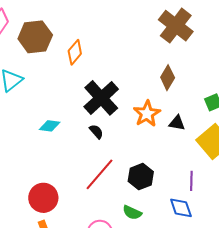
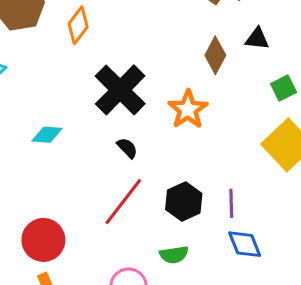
black triangle: (177, 123) -> (257, 39), moved
black semicircle: (96, 132) -> (127, 148), moved
purple line: (191, 181) -> (231, 203), moved
green semicircle: (132, 213) -> (174, 255), turned -30

